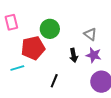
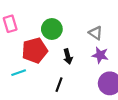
black arrow: (74, 55) -> (68, 57), moved

